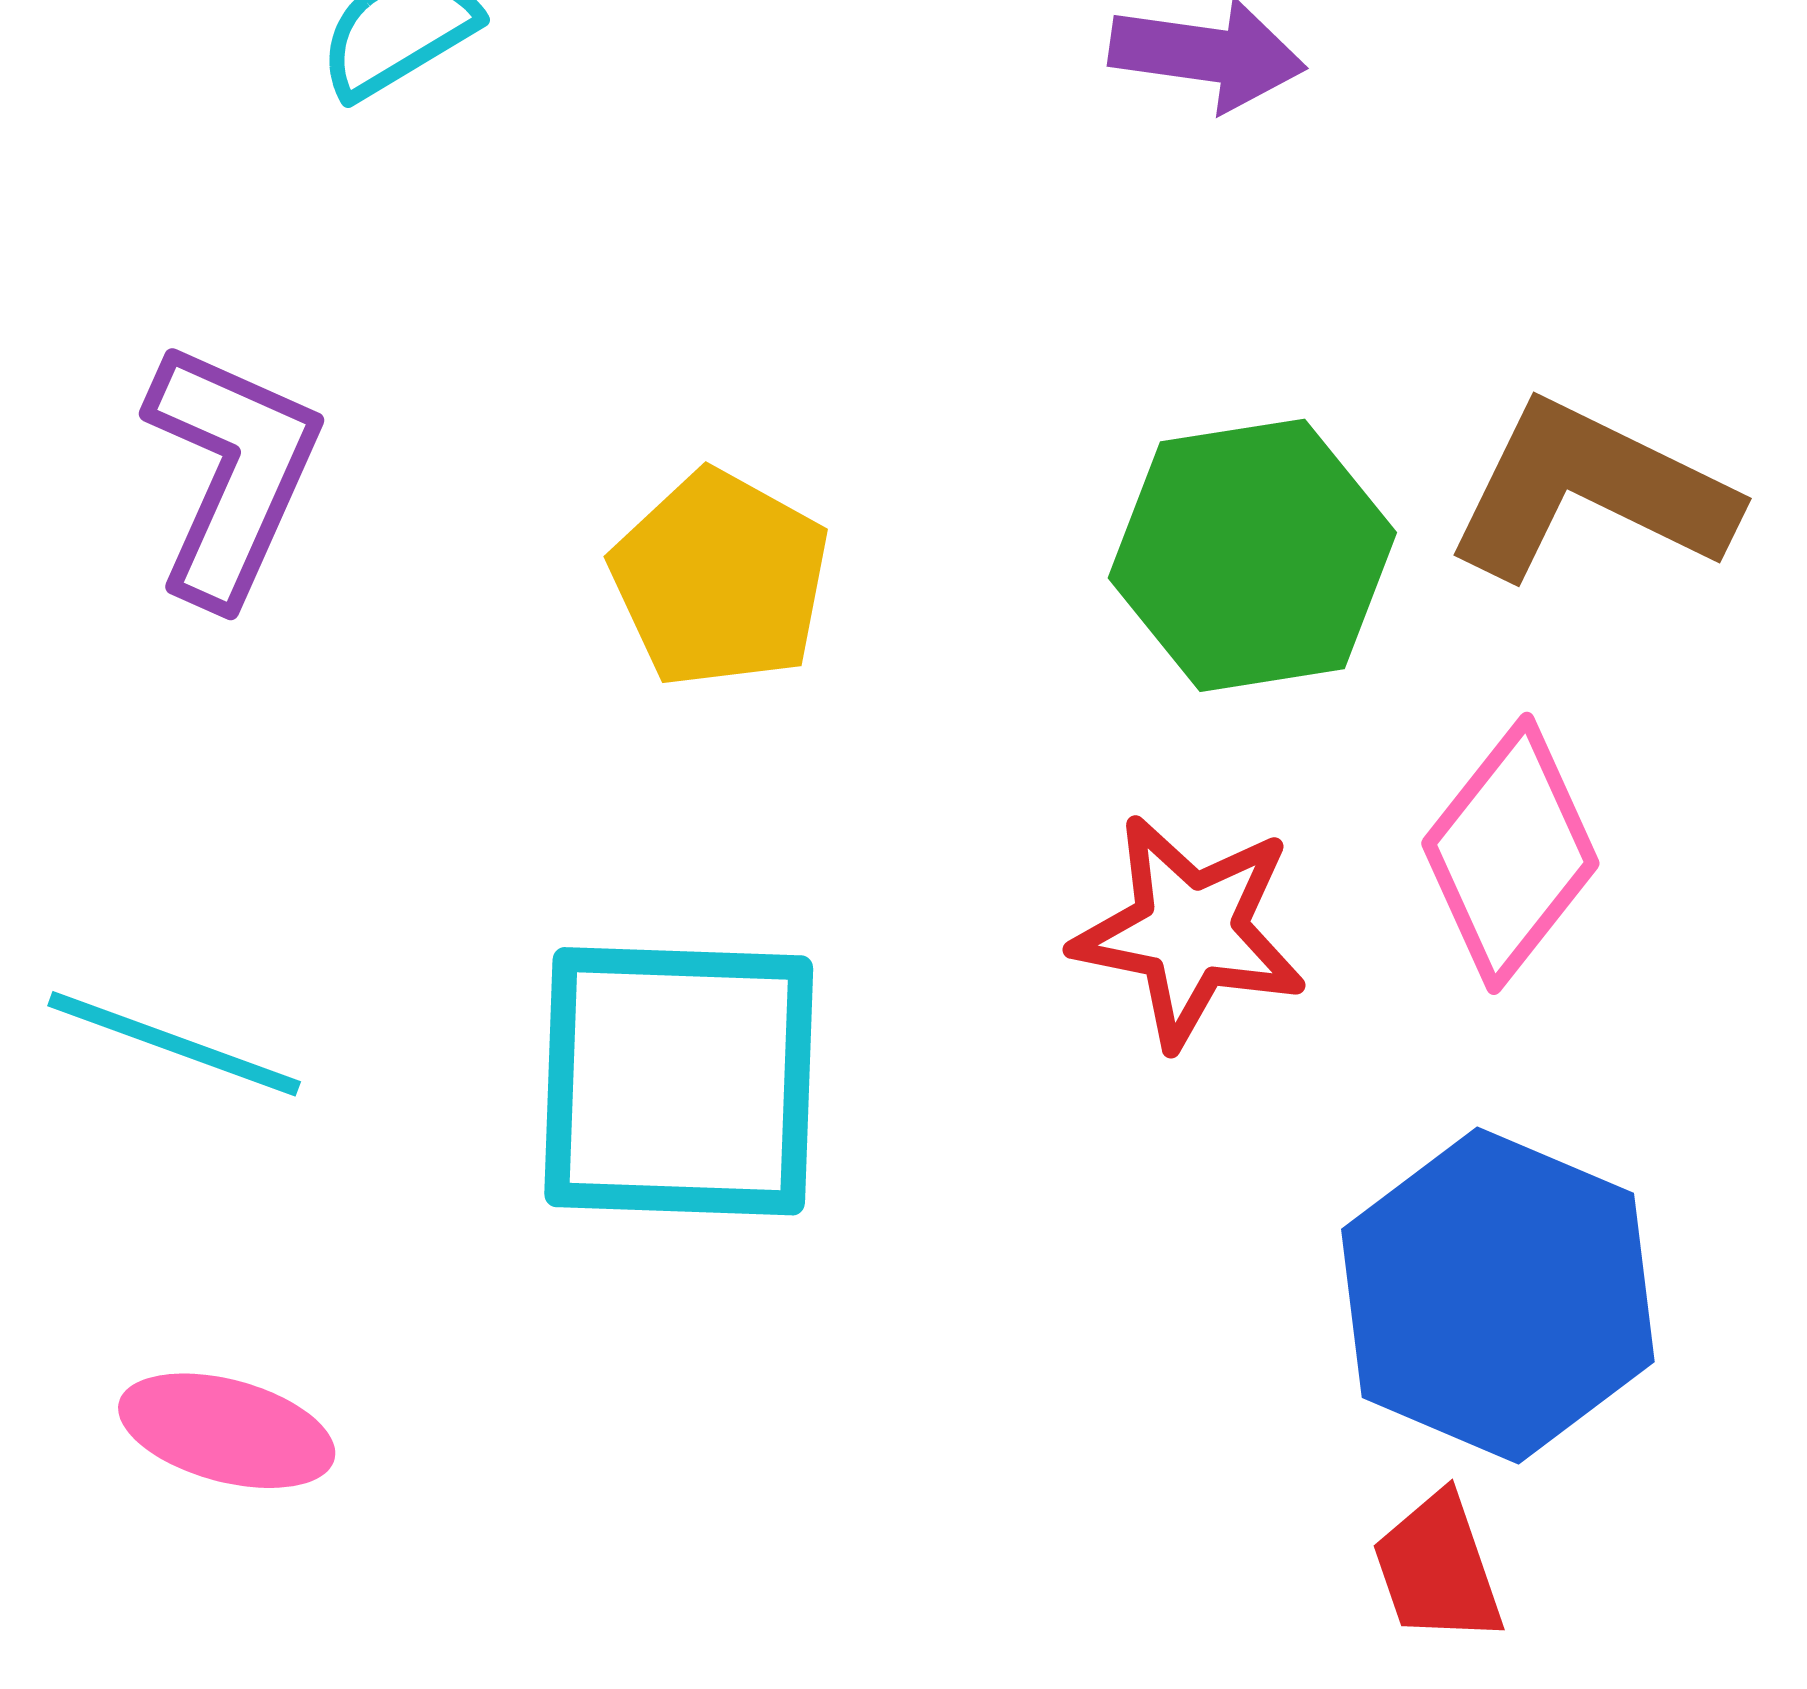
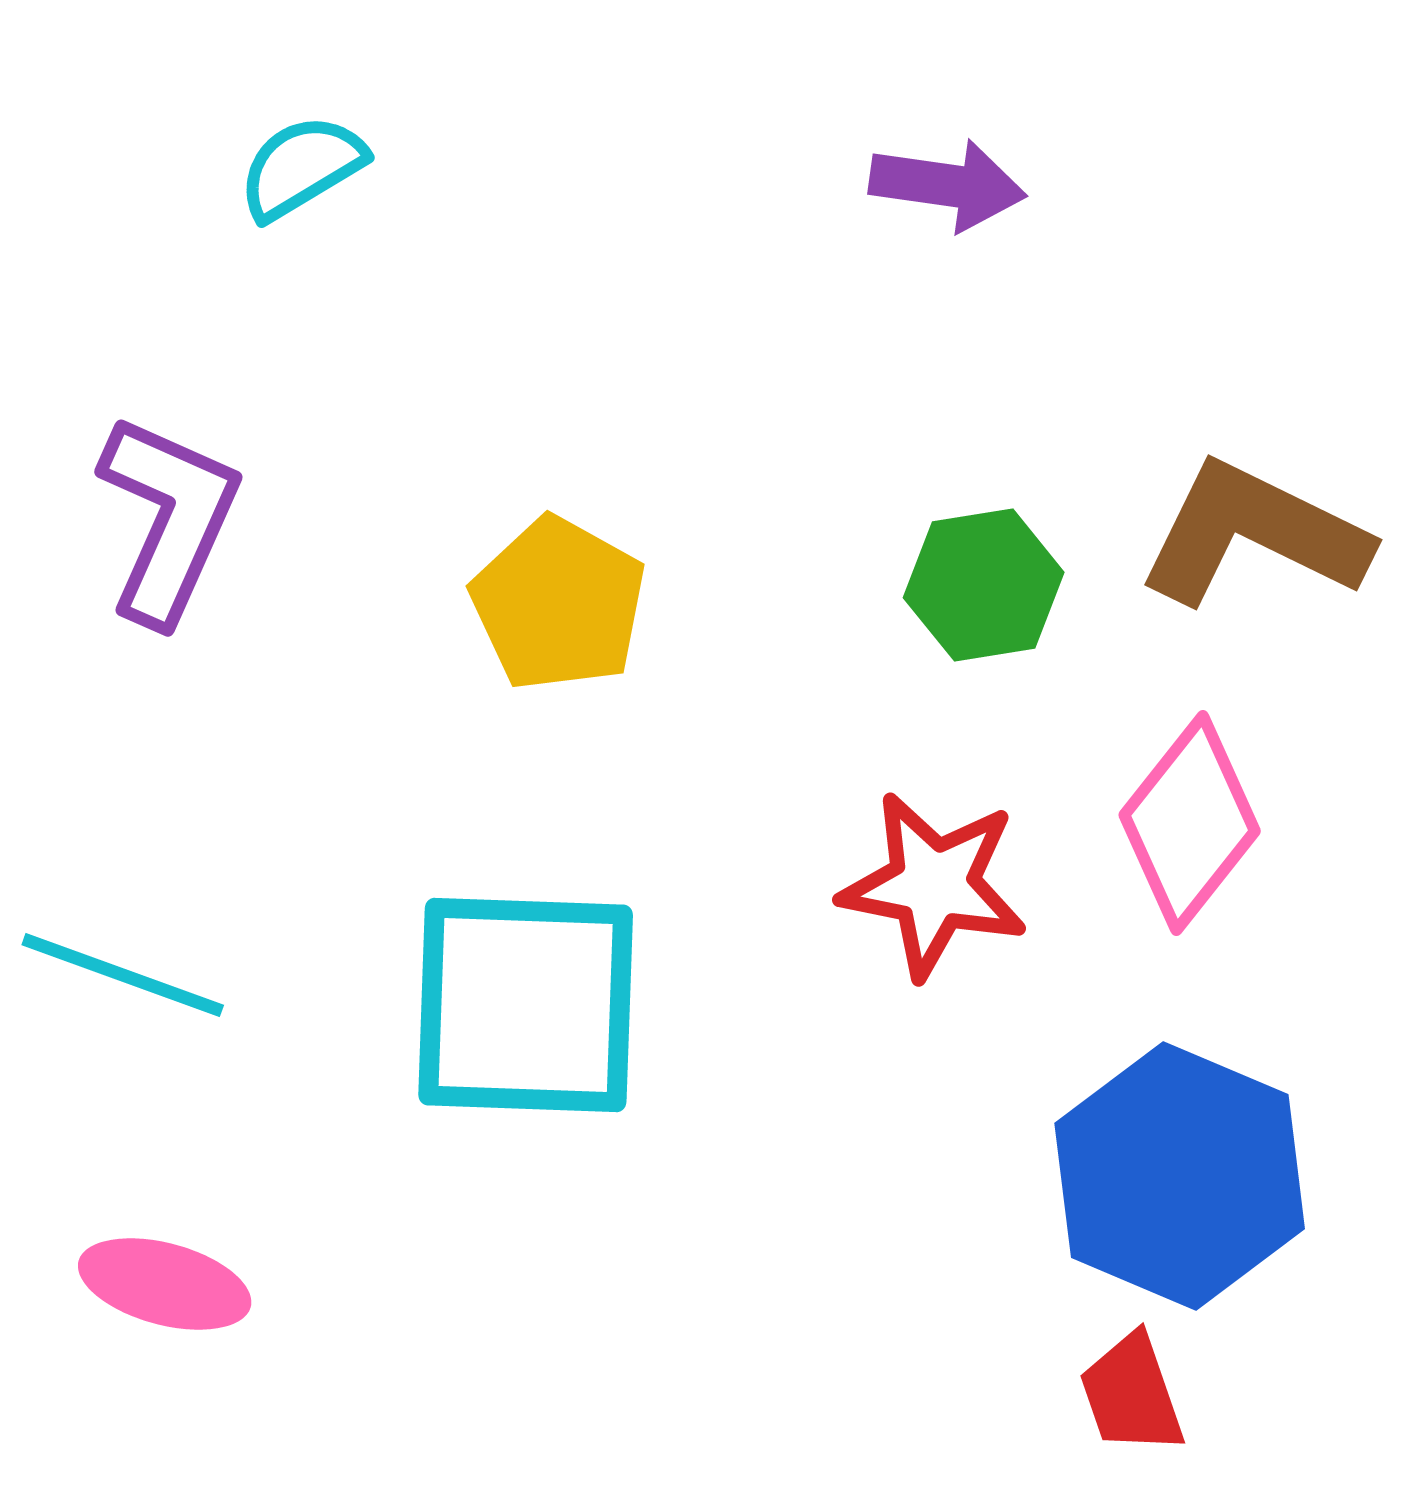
green hexagon: (1252, 555) -> (984, 585), size x0.7

